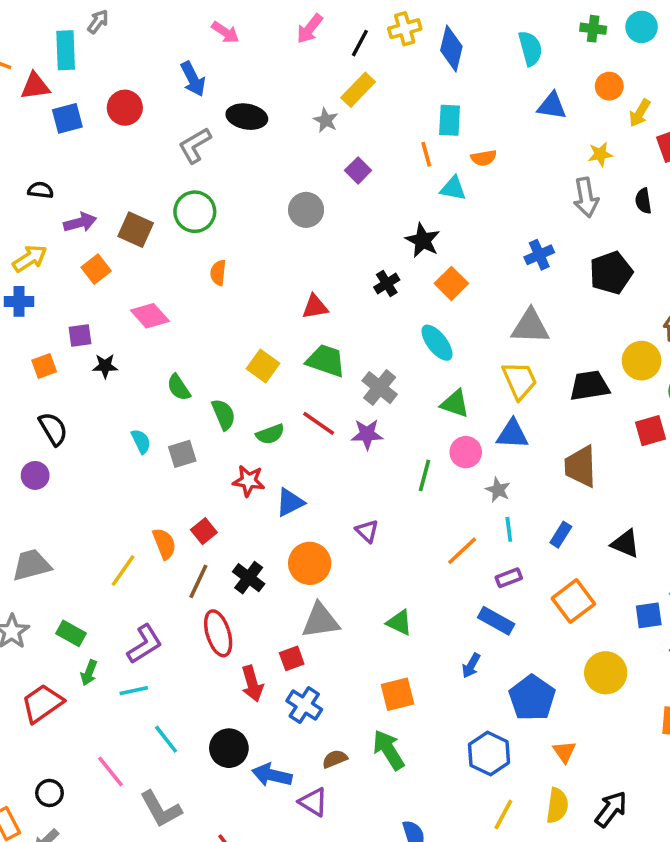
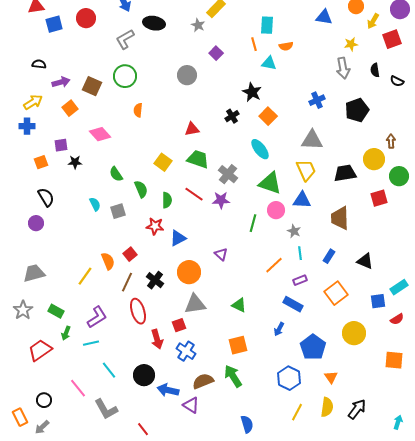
green triangle: (455, 404) -> (270, 183), size x1.4
green semicircle: (270, 434) -> (167, 200), turned -70
brown semicircle: (335, 759) -> (203, 381), size x1.5

